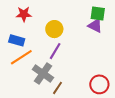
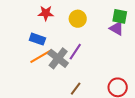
yellow circle: (54, 29) -> (78, 19), moved
gray cross: (43, 73) -> (58, 58), moved

